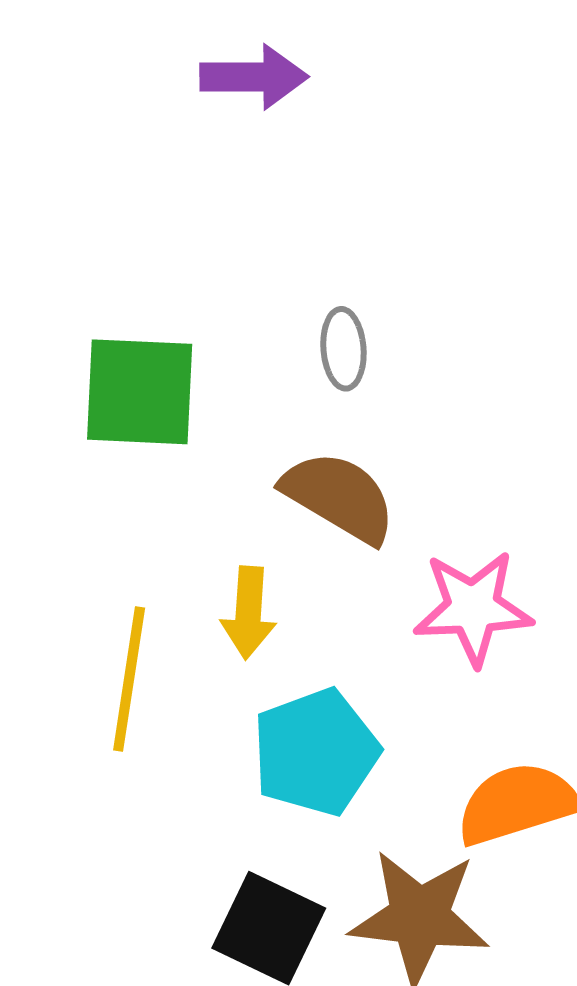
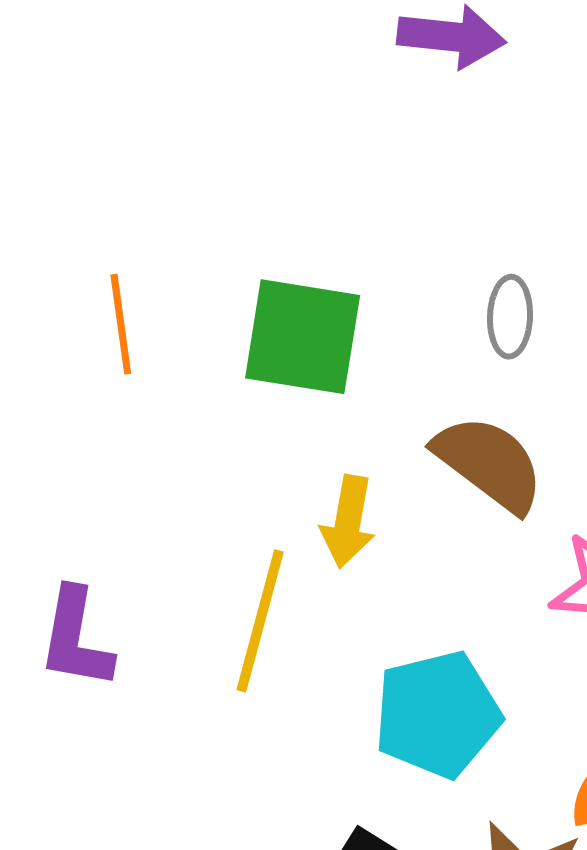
yellow arrow: (248, 613) -> (348, 522), moved

